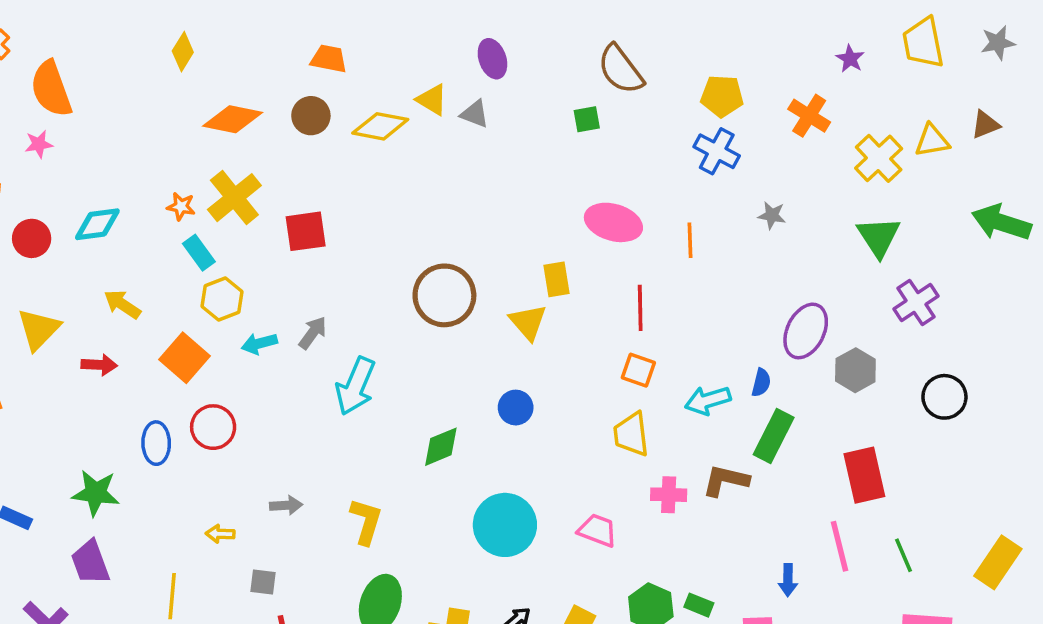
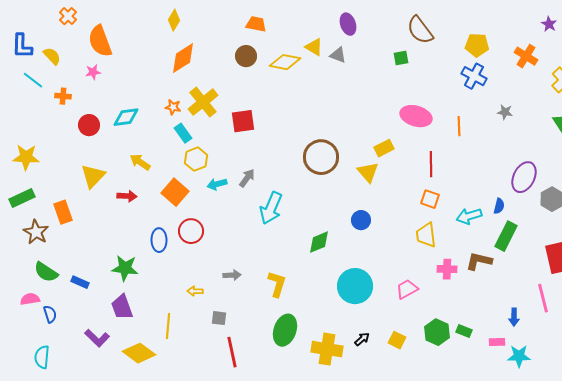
orange diamond: (233, 119) -> (183, 58), moved, turned -44
yellow rectangle: (557, 279) -> (384, 148), turned 72
pink trapezoid: (597, 530) -> (407, 289), turned -50

